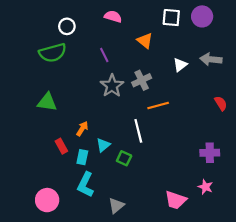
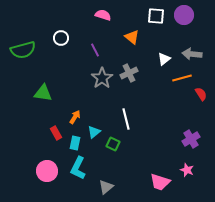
white circle: (67, 26) -> (61, 38), moved
green semicircle: (53, 53) -> (23, 50), moved
orange line: (158, 106) -> (182, 78), moved
purple cross: (210, 153) -> (191, 139), turned -30
pink circle: (47, 200) -> (47, 171), moved

